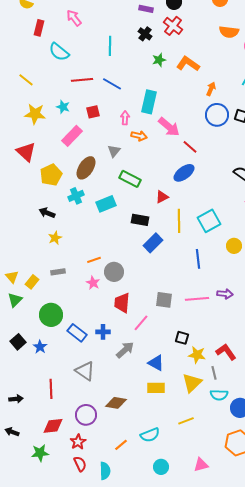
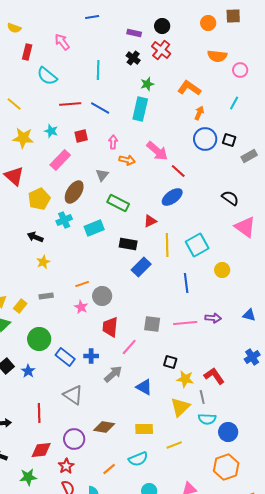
orange L-shape: (188, 64) -> (189, 88), moved
cyan rectangle: (149, 102) -> (140, 109), moved
yellow rectangle: (156, 388) -> (144, 429), moved

